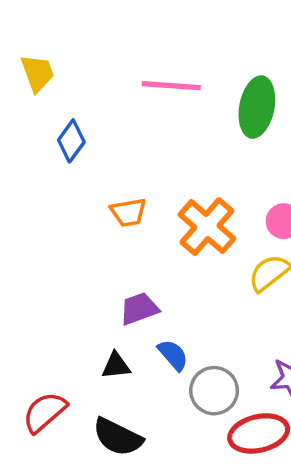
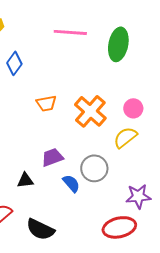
black triangle: (116, 366) -> (25, 180), moved
gray circle: (214, 391) -> (94, 168), moved

